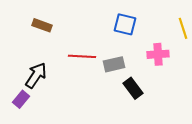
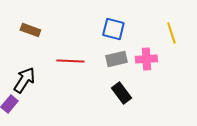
gray rectangle: (114, 64) -> (116, 59), moved

